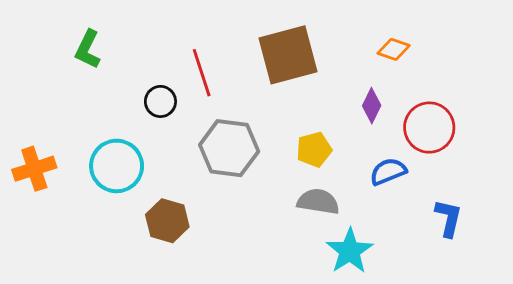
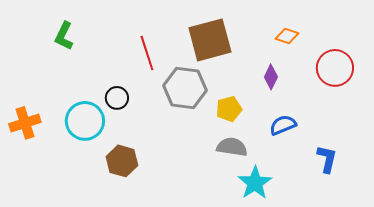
black circle: (160, 101) -> (117, 98), moved
red circle: (429, 128) -> (335, 68), moved
gray hexagon: (229, 148) -> (185, 88), moved

